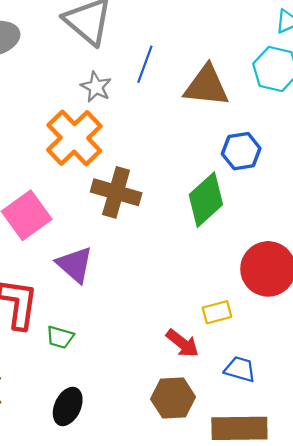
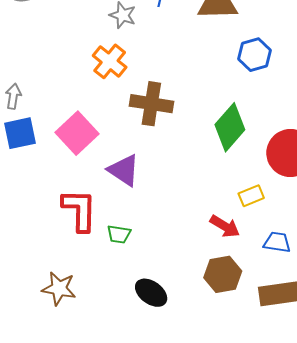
orange cross: (74, 138) -> (110, 61), size x0.7
green diamond: (206, 200) -> (230, 127), moved
black ellipse: (68, 406) -> (151, 293), moved, turned -72

